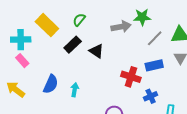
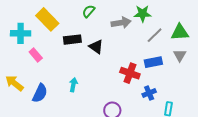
green semicircle: (79, 20) -> (89, 11), moved
black rectangle: (73, 45) -> (72, 40), turned 36
pink rectangle: (22, 61) -> (36, 55), moved
blue semicircle: (51, 84) -> (40, 93), moved

